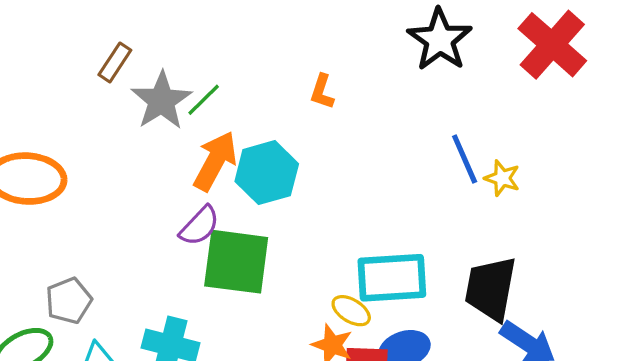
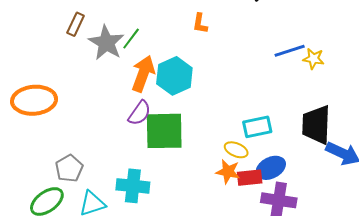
blue line: (465, 159) -> (290, 51), turned -76
cyan rectangle: (392, 278) -> (257, 127), size x0.7

